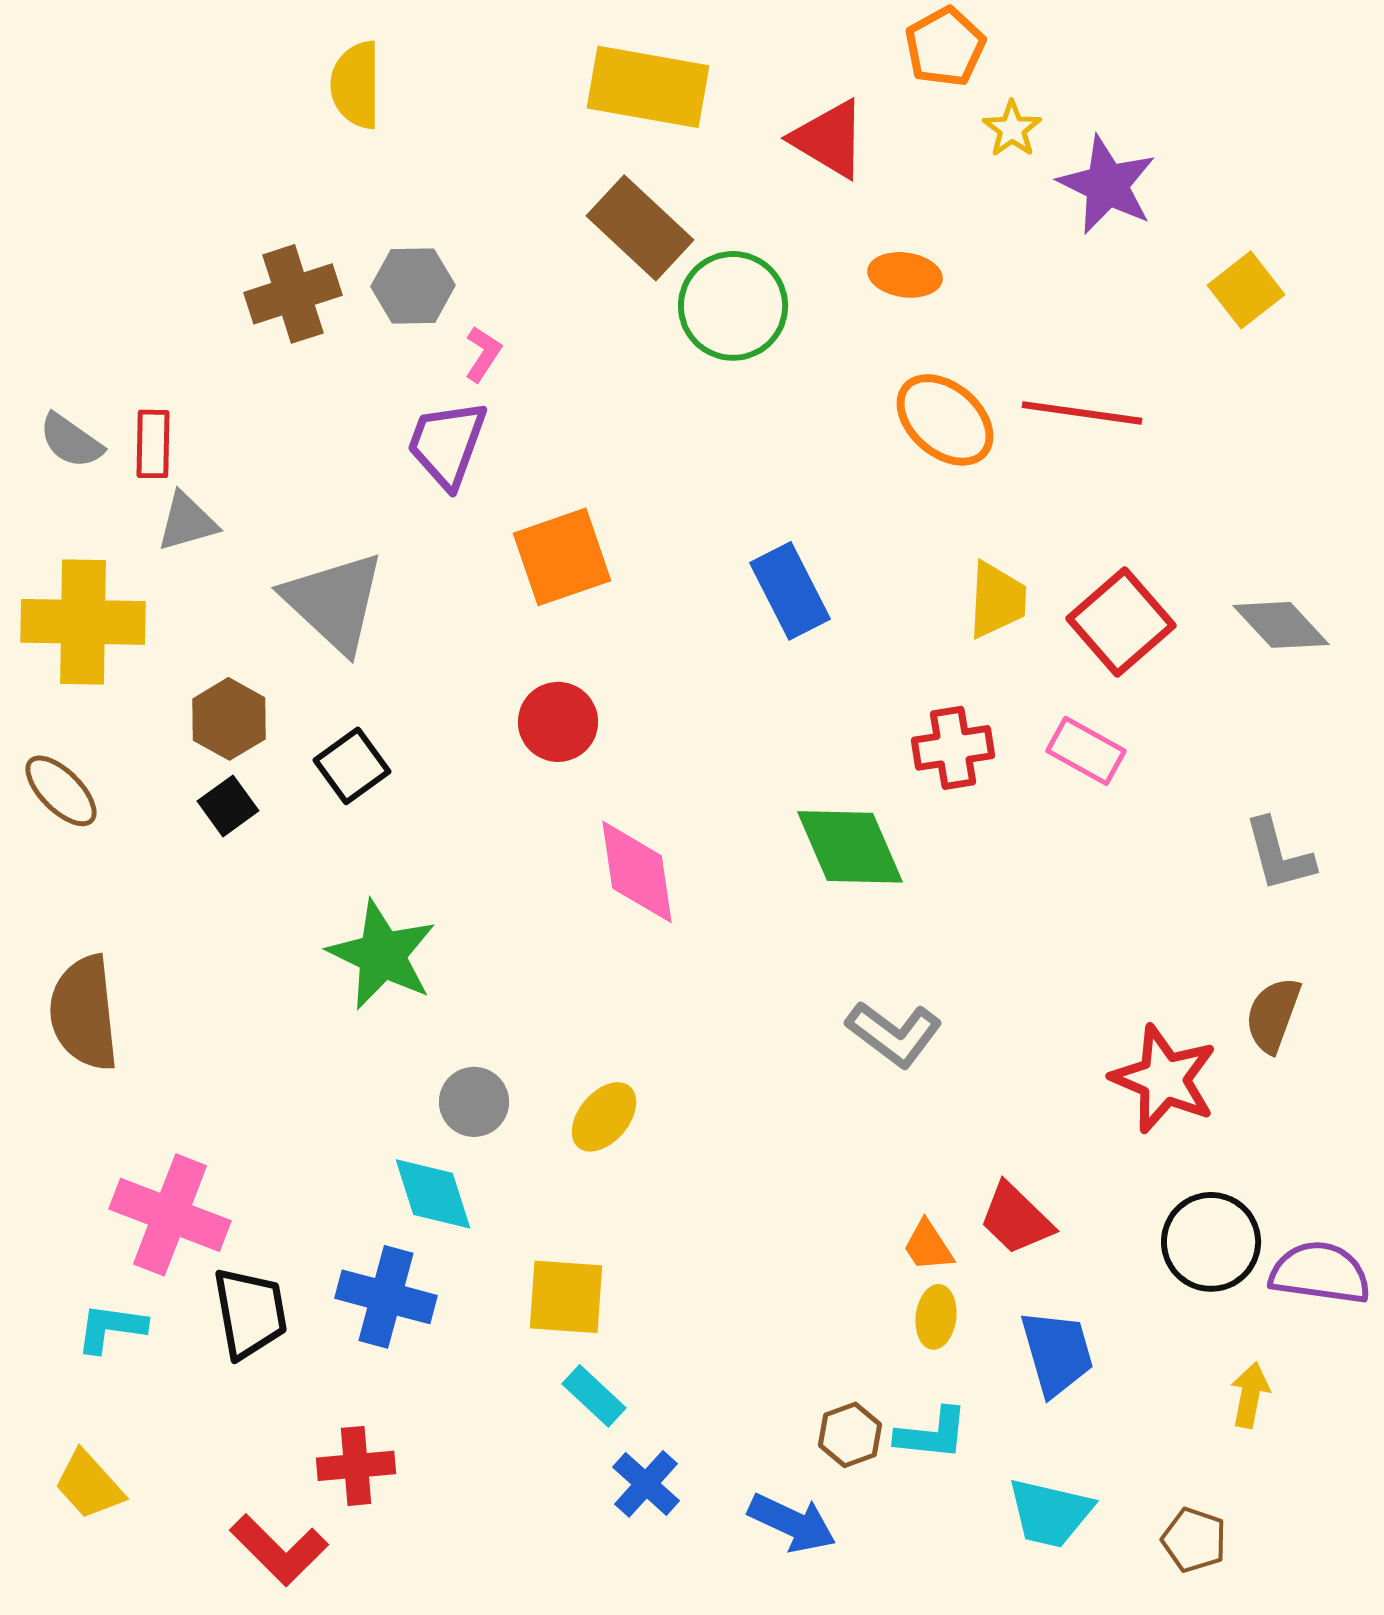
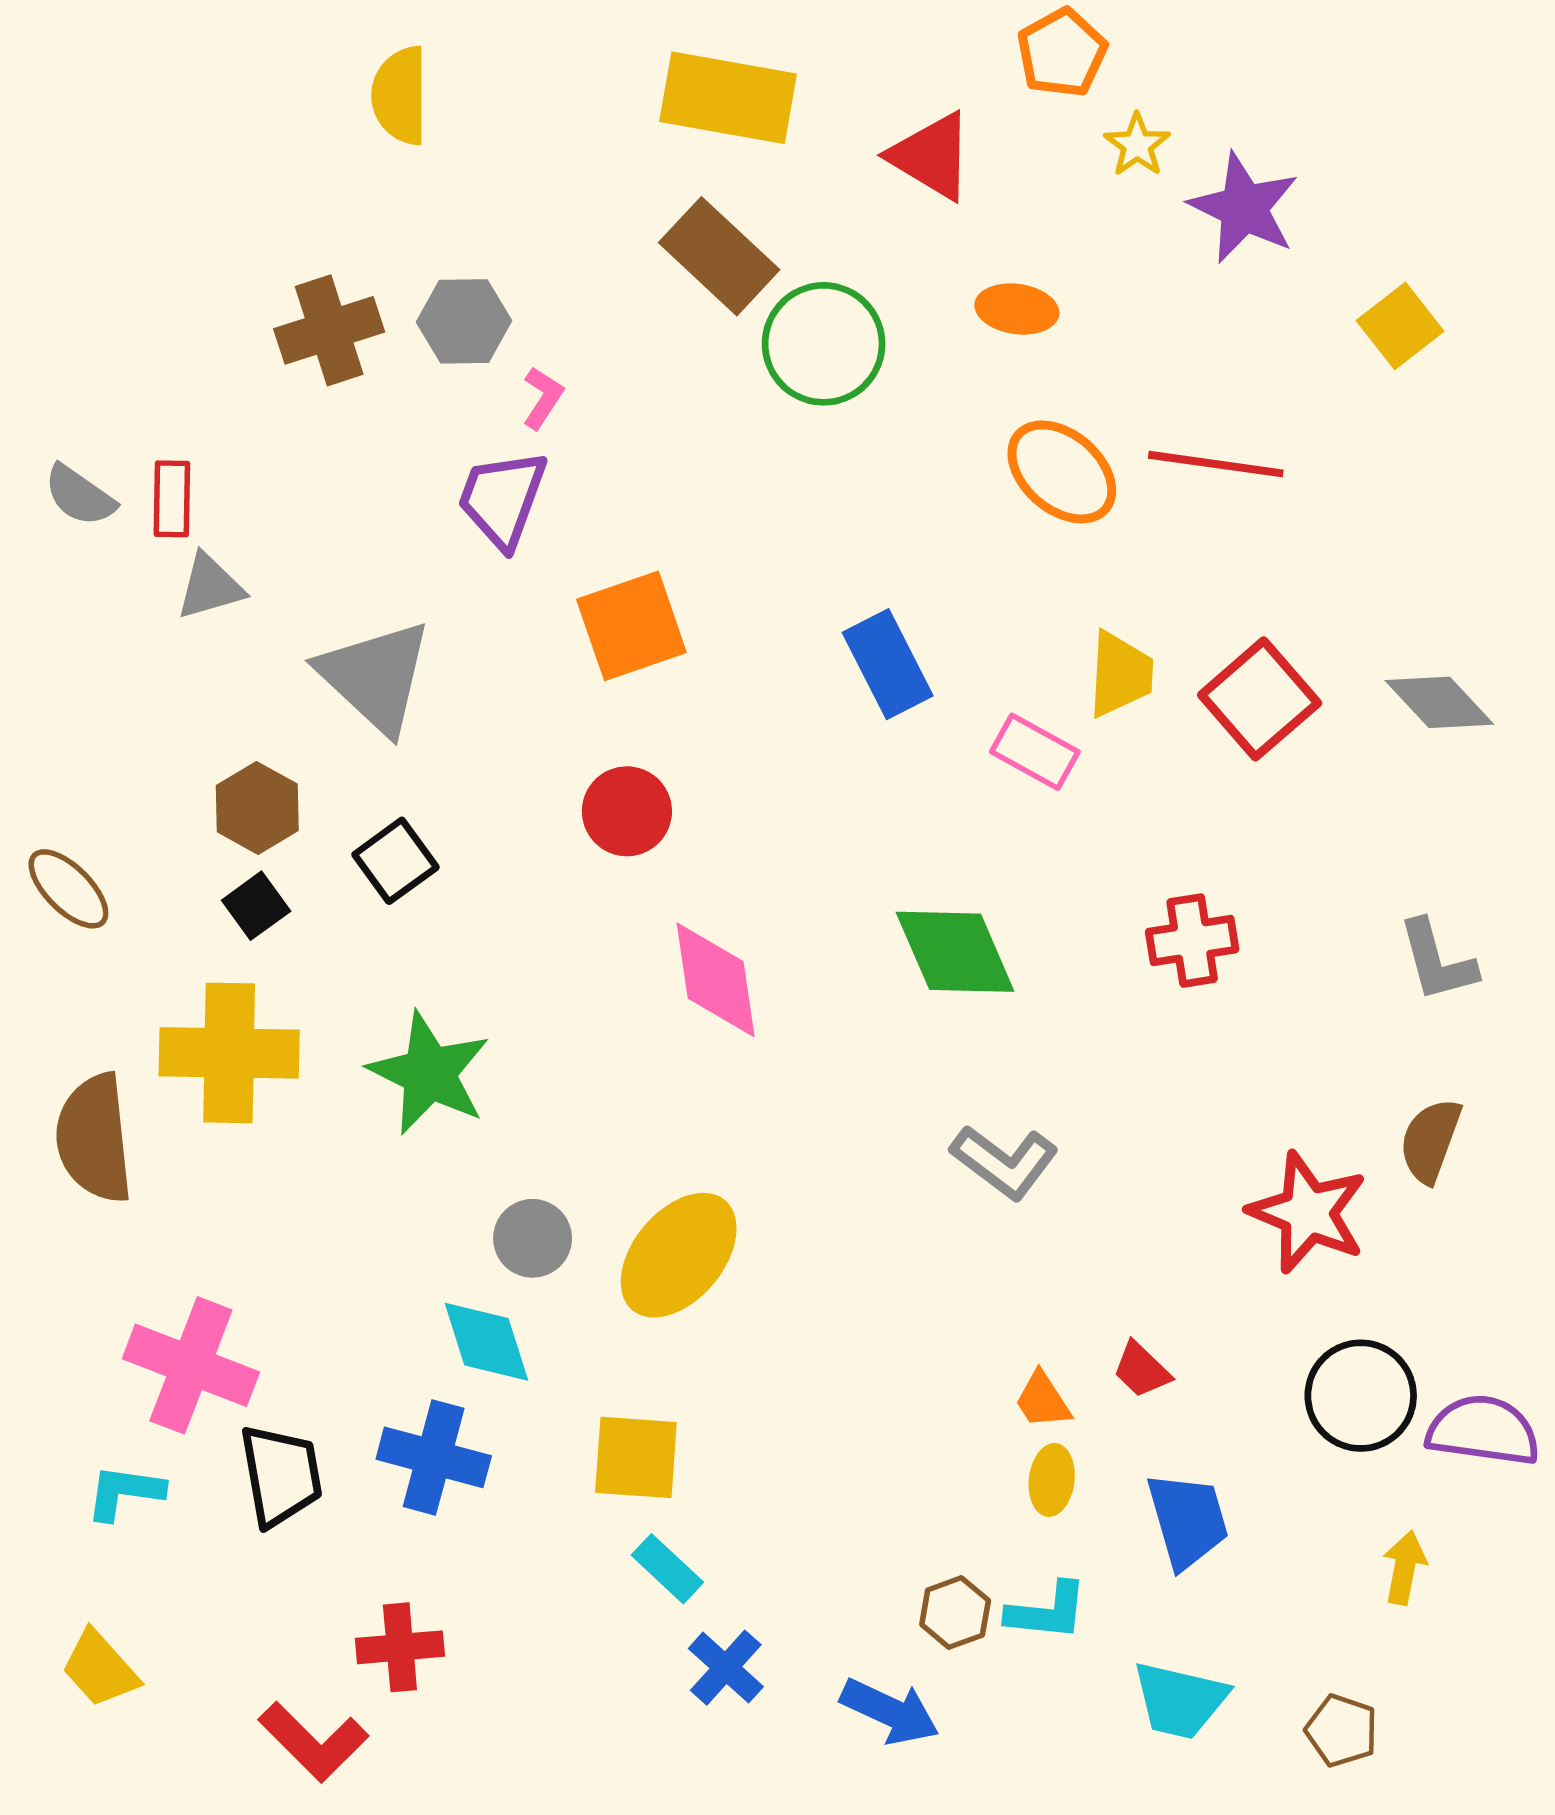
yellow cross: (83, 622) -> (229, 1053), moved
red cross: (953, 748) -> (1192, 941), moved
pink rectangle: (1086, 751) -> (1035, 752), moved
yellow ellipse: (604, 1117) -> (679, 1255), size x1.6
red trapezoid: (1016, 1219) -> (1142, 1370), size x0.7

